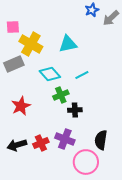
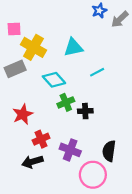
cyan line: (82, 75) -> (97, 72), moved
black cross: (75, 110) -> (85, 111), moved
red cross: (41, 143) -> (41, 139), moved
black arrow: (17, 145) -> (32, 162), moved

